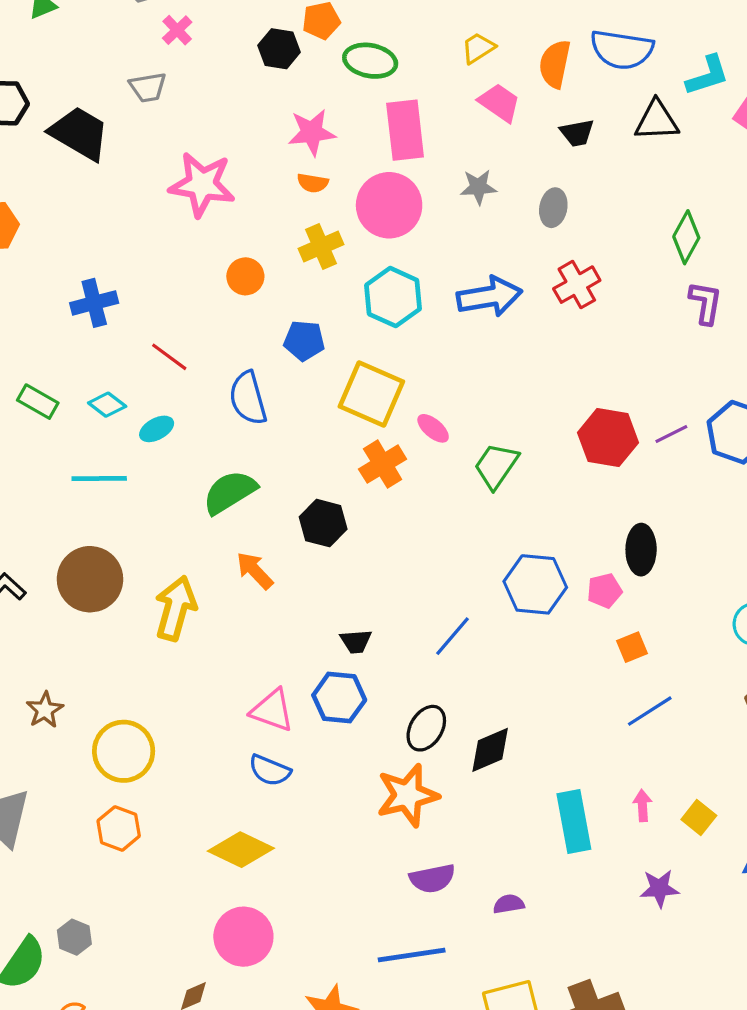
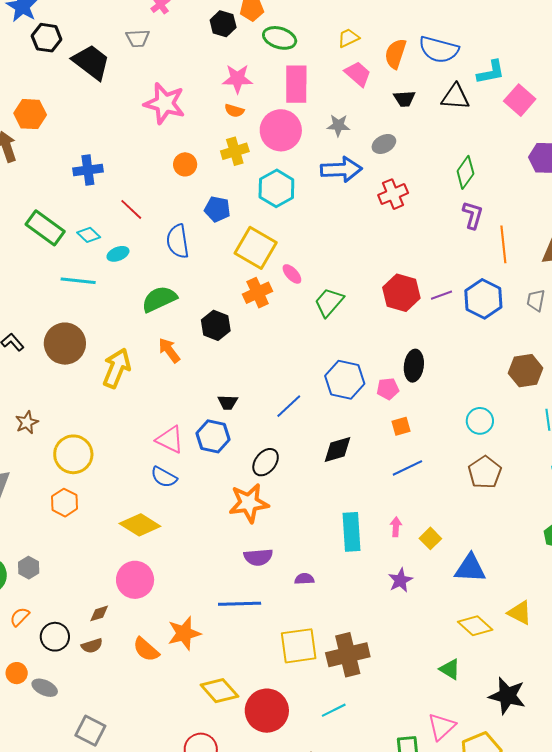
gray ellipse: (553, 208) -> (384, 144), turned 45
blue arrow: (489, 297) -> (341, 169), moved
green rectangle: (38, 402) -> (45, 228), size x1.5
black diamond: (490, 750) -> (337, 449), moved
purple star: (659, 888) -> (400, 580), turned -30

